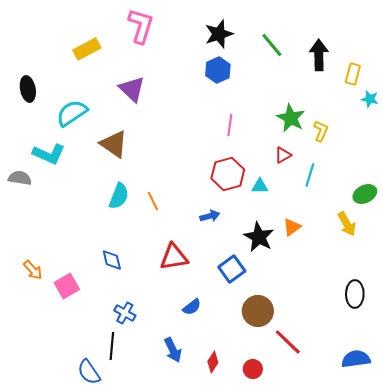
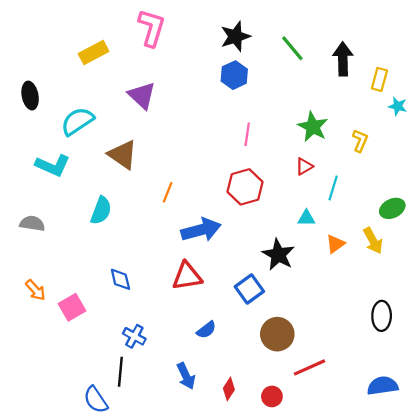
yellow L-shape: (321, 131) -> (360, 141), moved
gray semicircle: (20, 178) -> (32, 223), moved
cyan triangle: (260, 186) -> (306, 218), moved
cyan semicircle: (119, 196) -> (101, 211), moved
orange line: (153, 201) -> (168, 192), moved, turned 48
blue arrow: (210, 216) -> (201, 230), moved, size x1.8
orange triangle: (292, 227) -> (335, 244), moved
red line: (288, 342) -> (310, 367), turned -68

